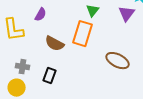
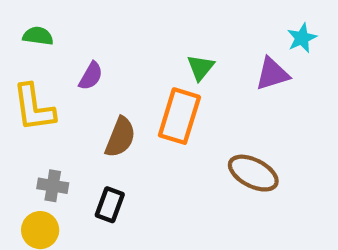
purple triangle: (127, 14) -> (272, 74), turned 36
brown semicircle: (55, 44) -> (120, 137), turned -96

